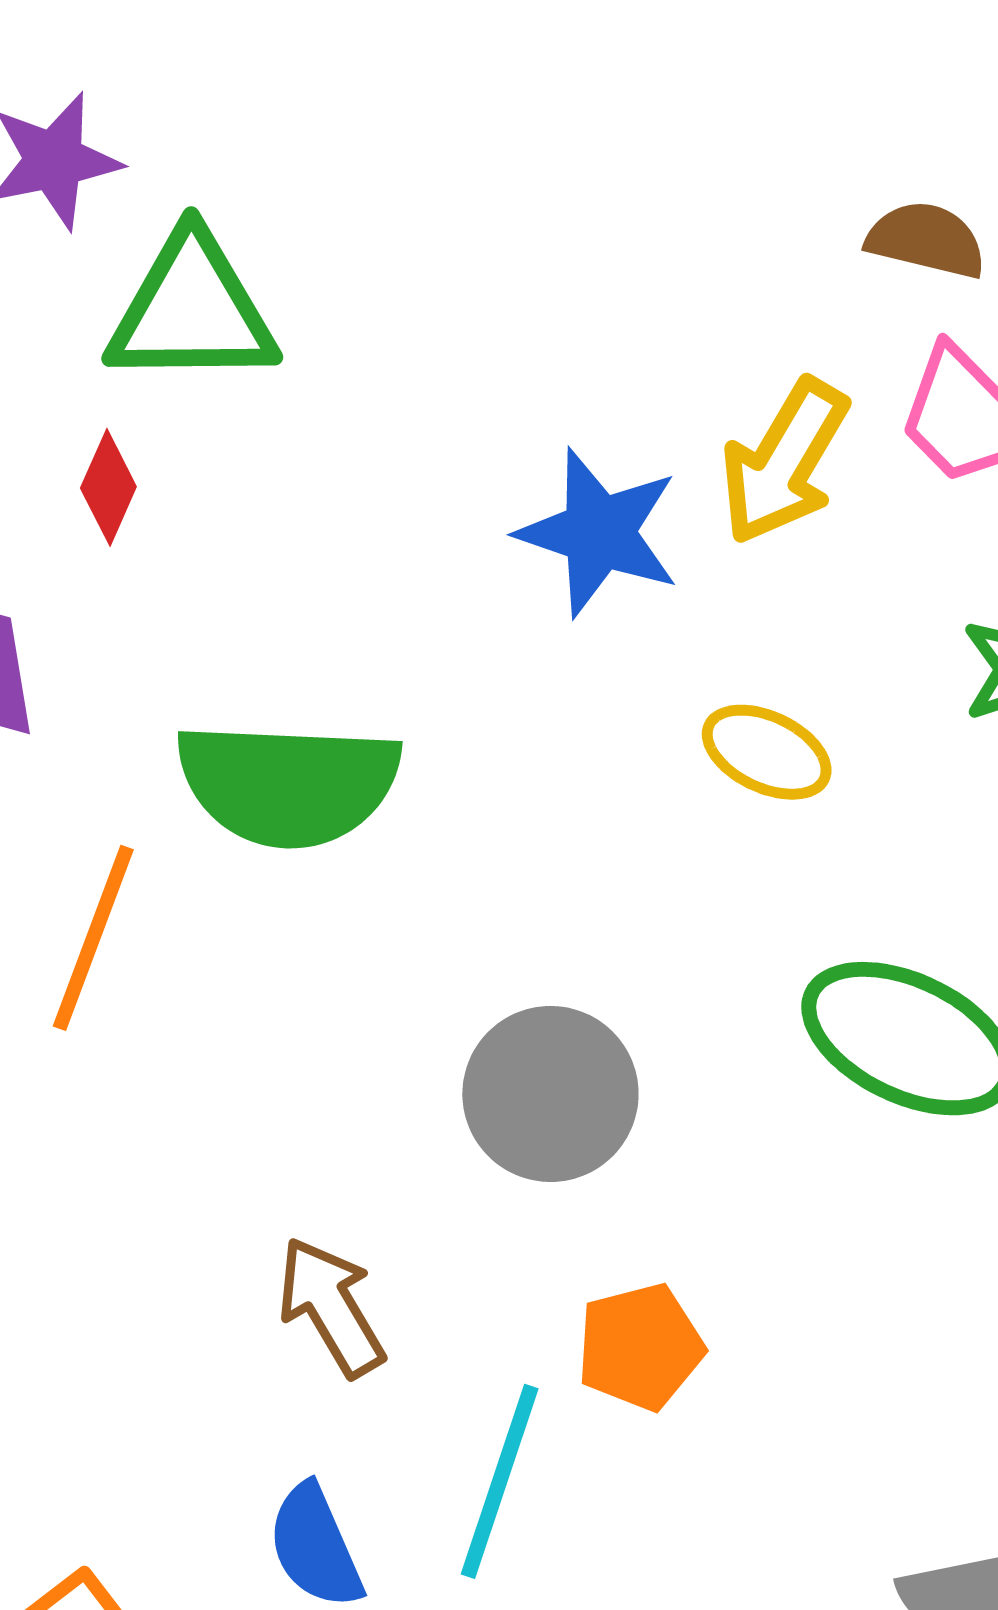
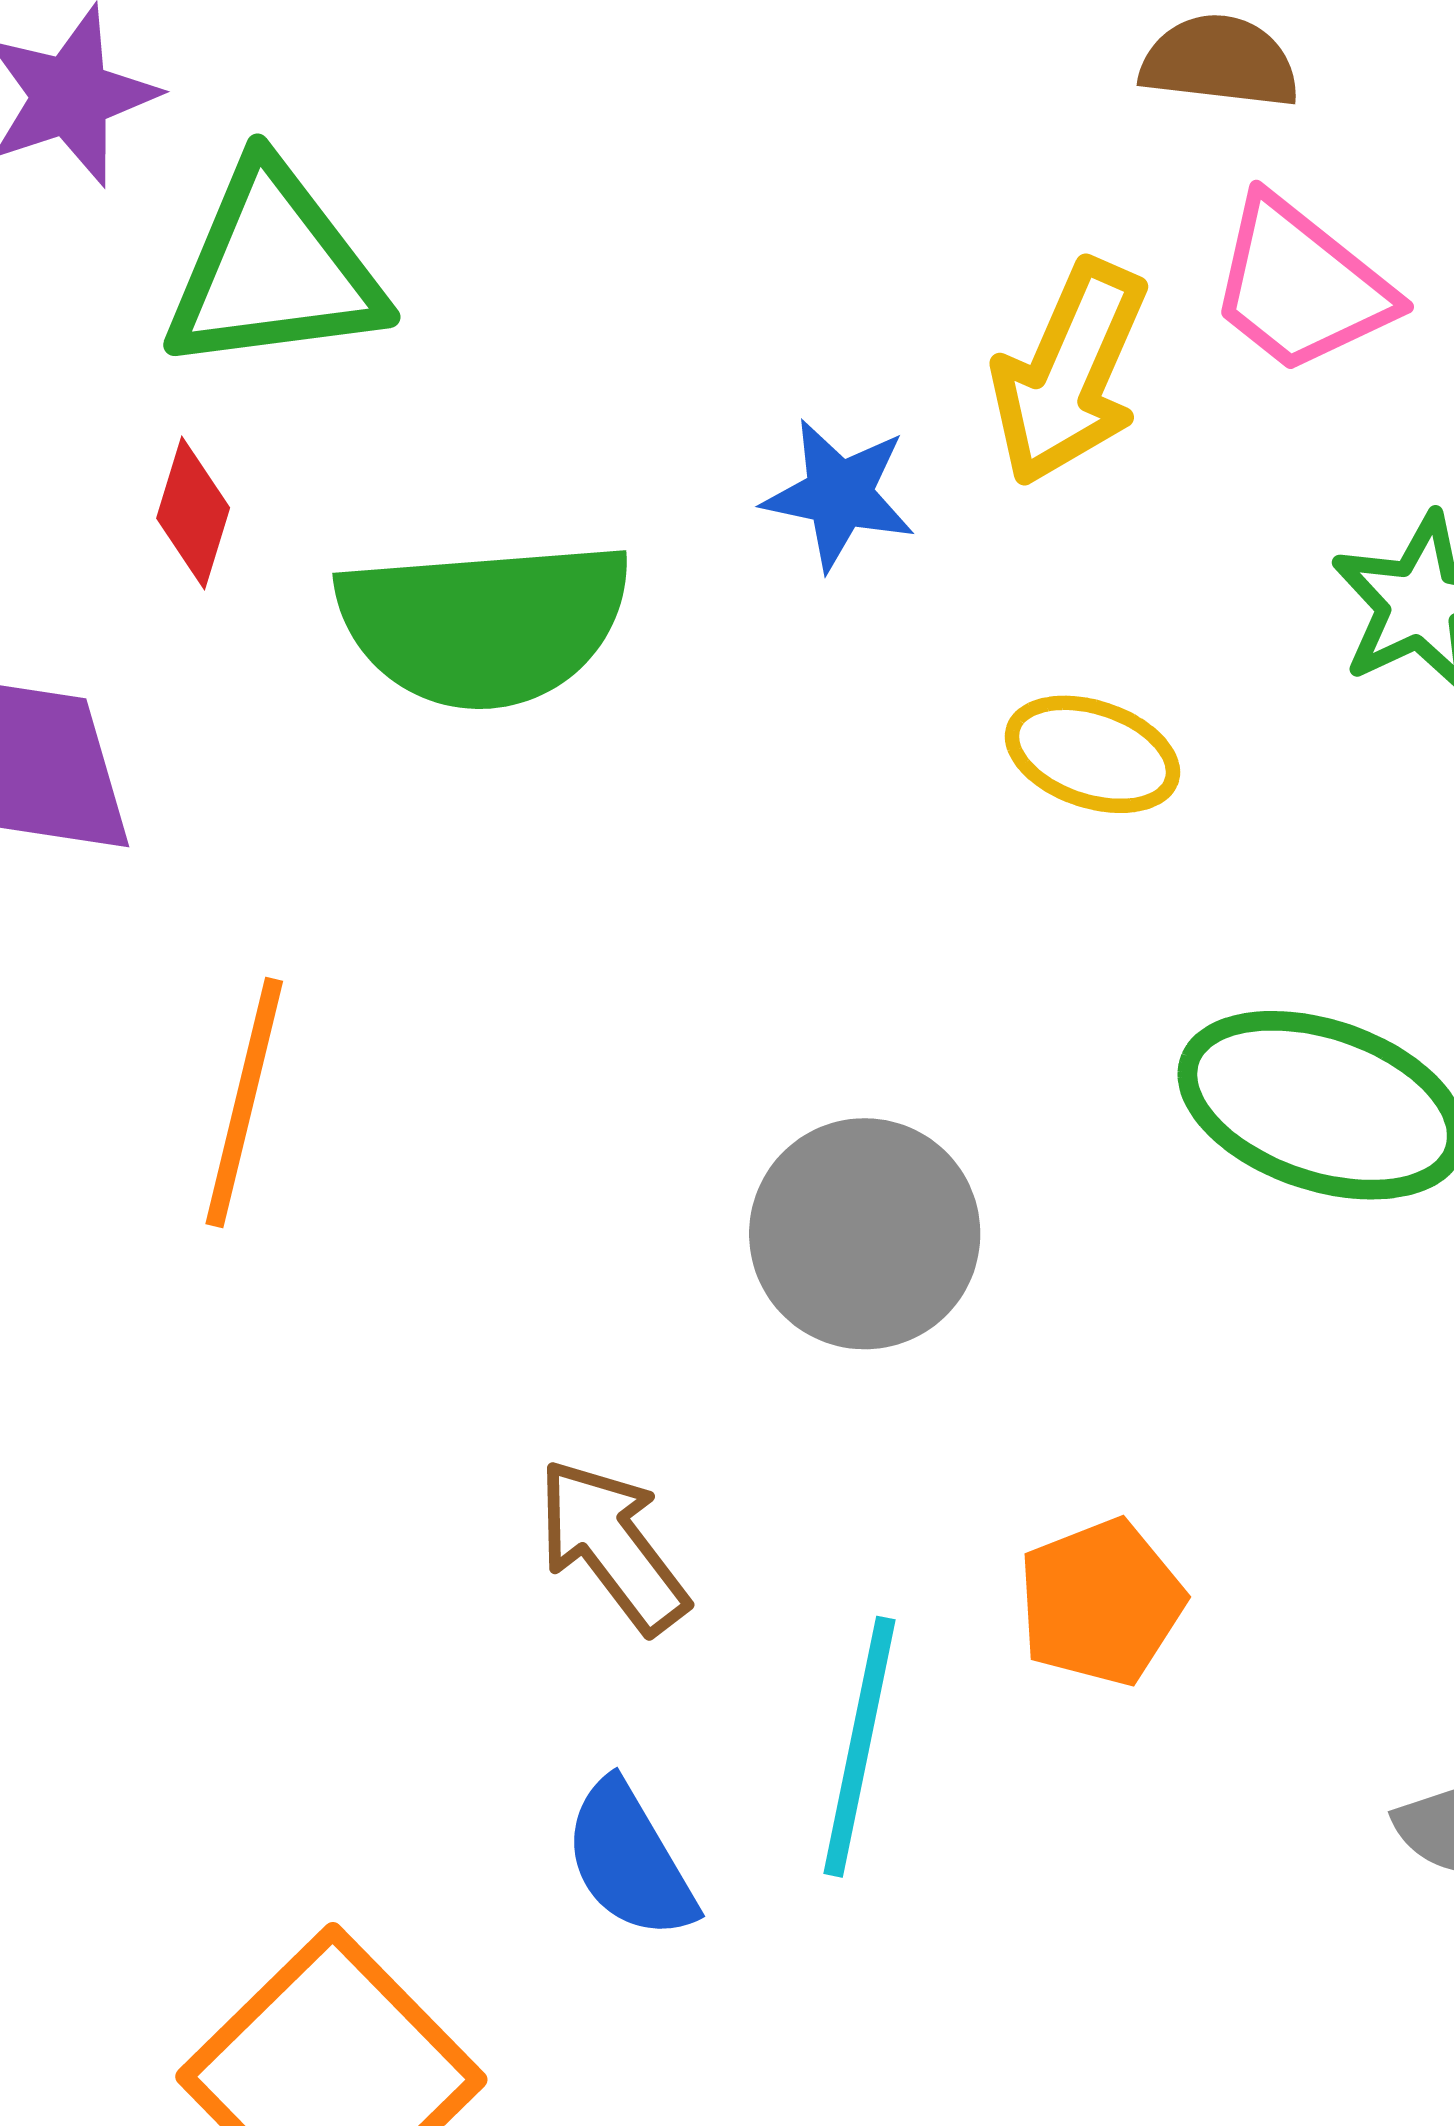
blue star: (599, 533) -> (839, 495), size x0.7
green semicircle: (288, 784) -> (484, 624), moved
orange pentagon: (640, 1347) -> (1101, 1602), moved

